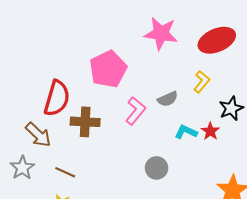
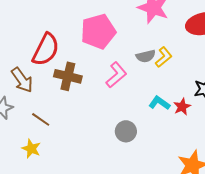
yellow L-shape: (202, 82) -> (164, 57), moved
gray semicircle: (168, 99) -> (146, 56), moved

